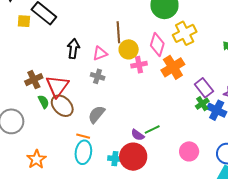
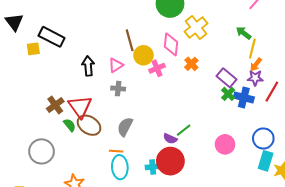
orange cross: (173, 67) -> (191, 64), size x0.6

